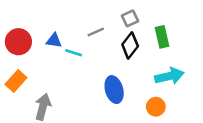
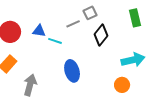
gray square: (130, 18) -> (90, 13), moved
green rectangle: (162, 37) -> (135, 18), moved
blue ellipse: (114, 90) -> (72, 71), moved

